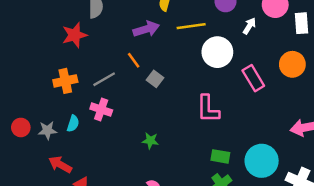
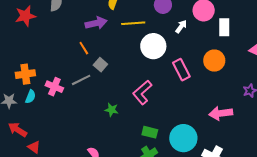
red star: (75, 35) -> (25, 16), moved
gray line: (104, 79) -> (81, 80), moved
orange cross: (65, 81) -> (25, 74), moved
pink L-shape: (208, 109) -> (142, 92), turned 45
green star: (150, 141) -> (112, 110), moved

